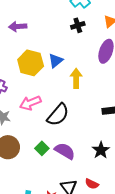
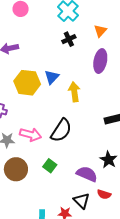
pink arrow: (30, 103) -> (30, 135), moved, turned -135
purple semicircle: (65, 151) -> (87, 174), moved

